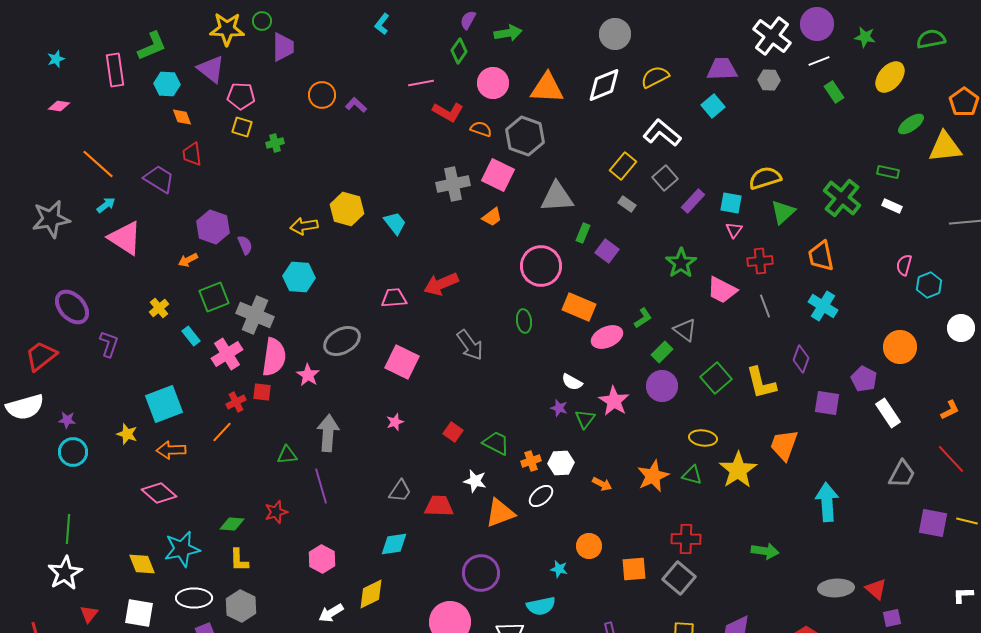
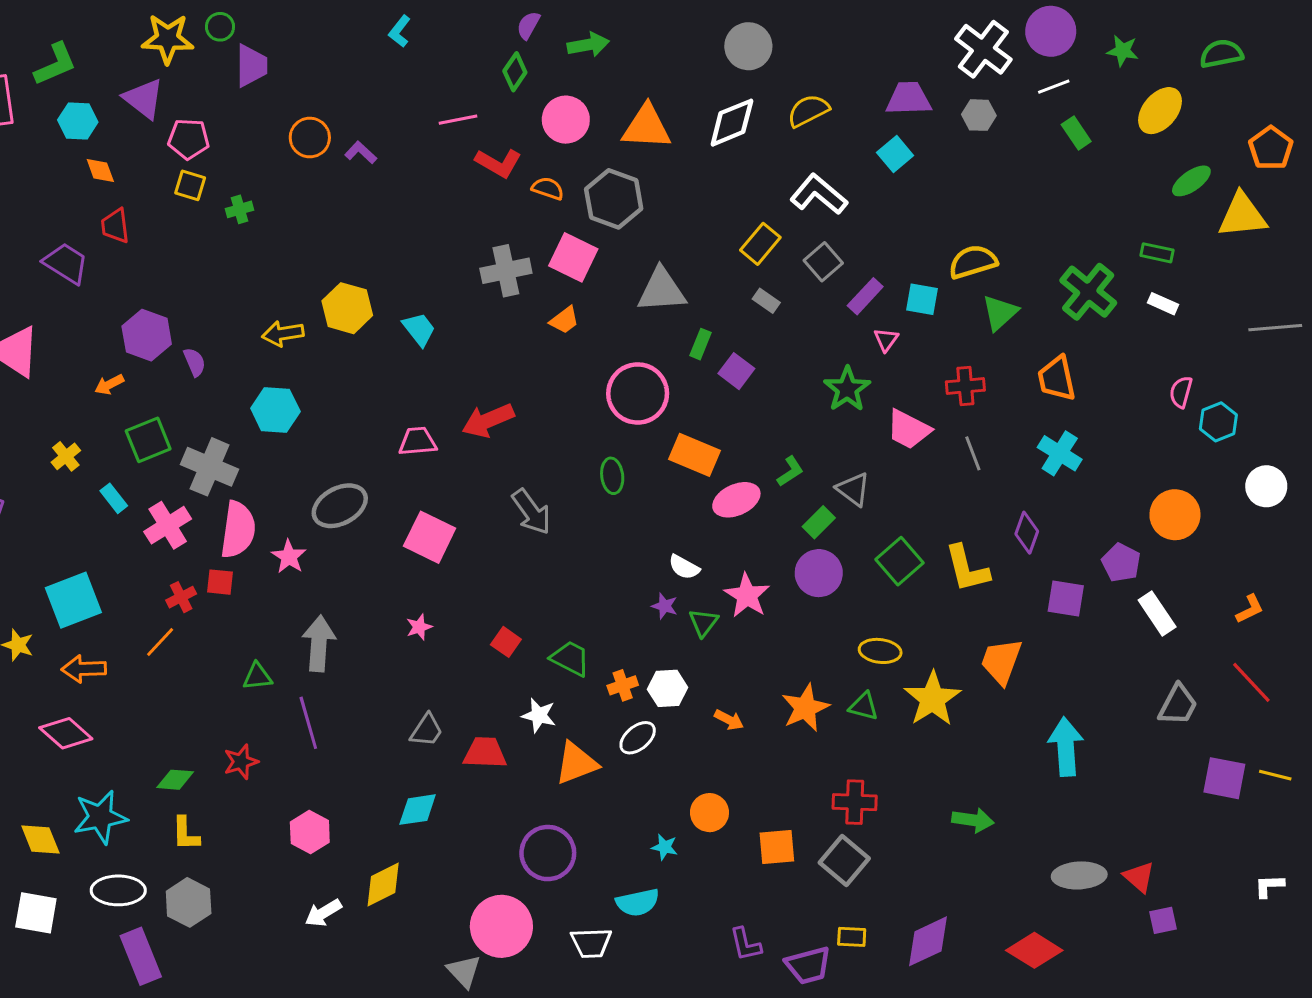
pink triangle: (734, 230) -> (886, 340), moved

